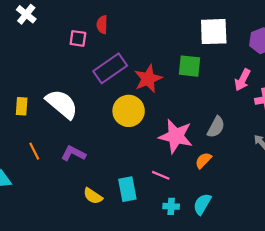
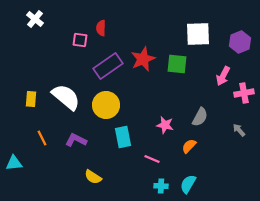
red star: (148, 79) -> (143, 59), moved
yellow circle: (129, 111) -> (106, 105), moved
pink star: (176, 136) -> (165, 125), size x0.6
cyan rectangle: (127, 189) -> (123, 137), moved

